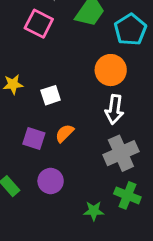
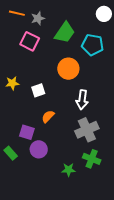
cyan pentagon: (130, 30) -> (93, 45), turned -30
orange circle: (111, 70) -> (68, 69), moved
purple square: (34, 139) -> (27, 132), moved

